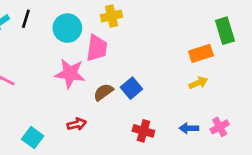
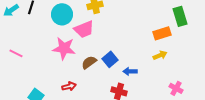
pink trapezoid: (97, 48) -> (84, 29), turned 60
pink cross: (220, 127) -> (176, 88), turned -32
blue arrow: (189, 128) -> (130, 71), moved

